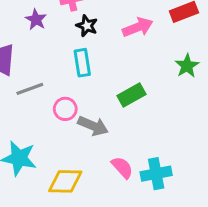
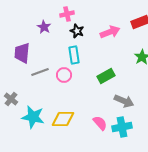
pink circle: (65, 109) -> (64, 75), moved
gray arrow: (93, 126) -> (124, 101), moved
yellow diamond: (65, 181) -> (63, 119), moved

